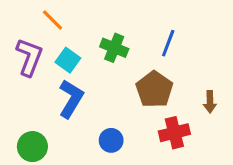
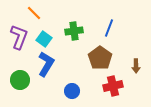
green cross: (114, 48) -> (74, 31), turned -30
green circle: (32, 147) -> (20, 80), moved

